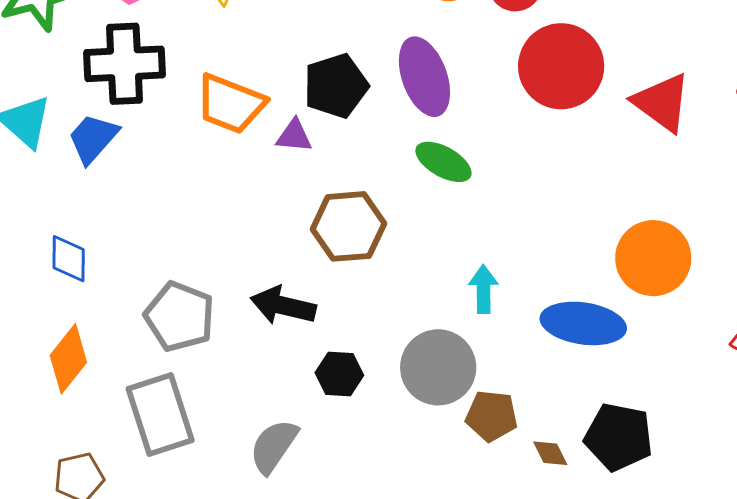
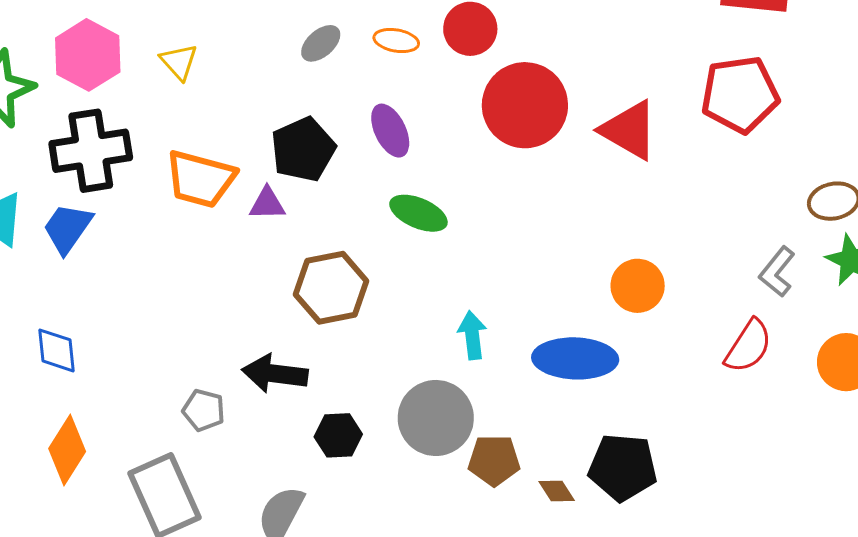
purple ellipse: (424, 77) -> (390, 131), size x0.7
orange circle: (653, 258) -> (638, 286), size x0.7
gray pentagon: (179, 316) -> (204, 410), moved, size x0.6

